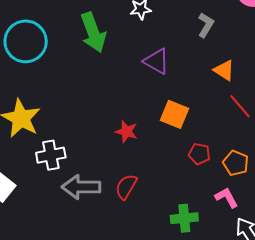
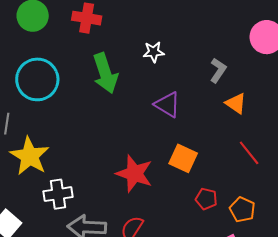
orange triangle: (224, 70) -> (236, 103), moved
red star: (126, 132) -> (134, 174), size x1.6

